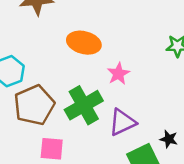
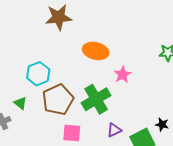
purple triangle: (122, 122) -> (114, 130), moved, size x0.7

